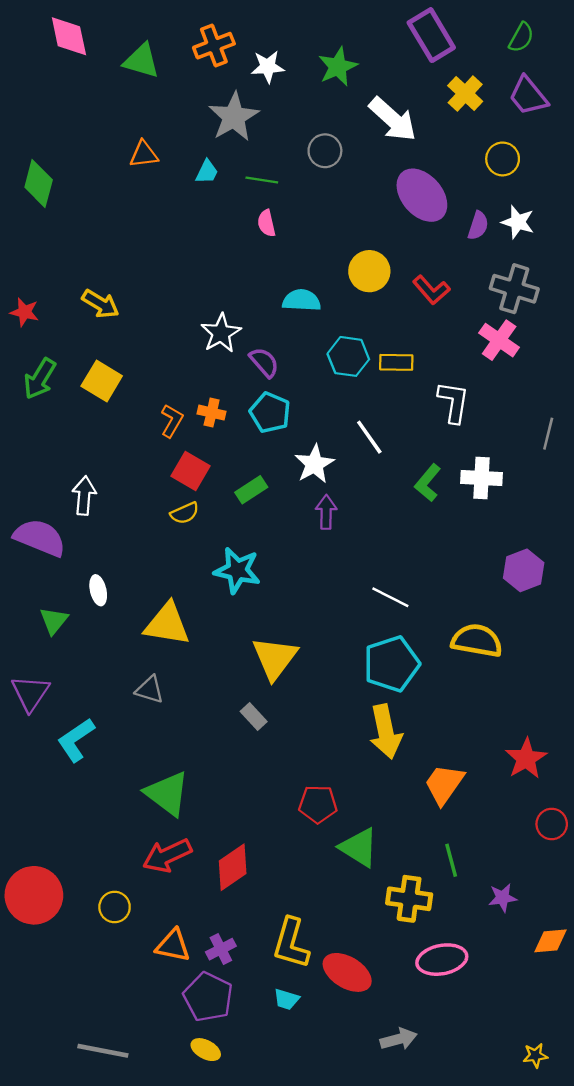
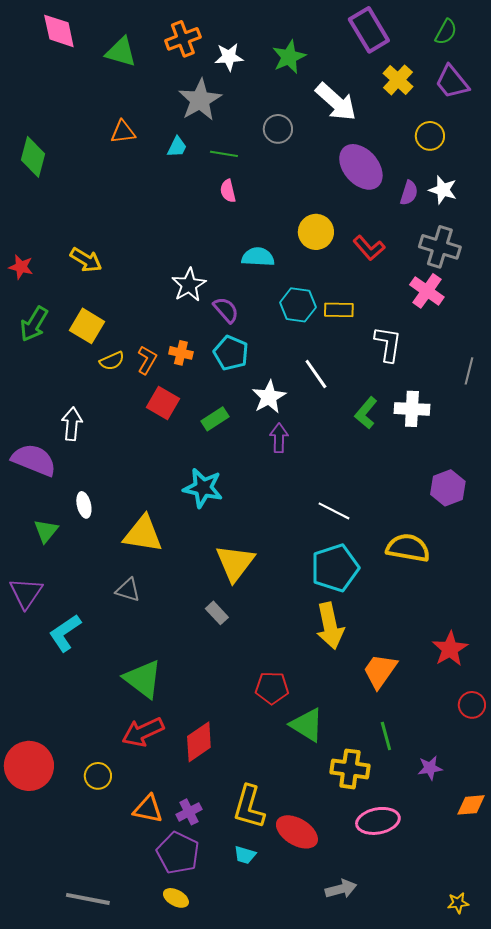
yellow semicircle: (185, 513) -> (112, 361), moved

